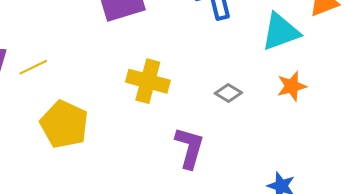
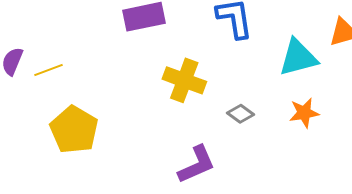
yellow cross: (148, 81) -> (184, 80), moved
purple L-shape: (190, 148) -> (197, 165), turned 45

